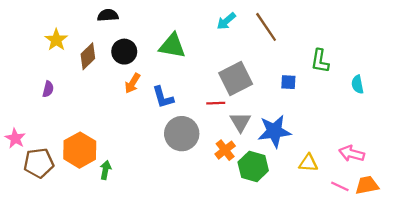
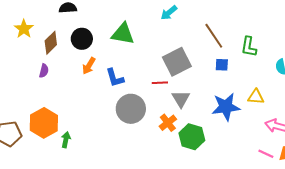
brown line: (266, 27) -> (214, 36), moved
purple semicircle: (48, 89) -> (44, 71), moved
blue star: (274, 131) -> (226, 107), moved
yellow triangle: (308, 163) -> (256, 97), moved

